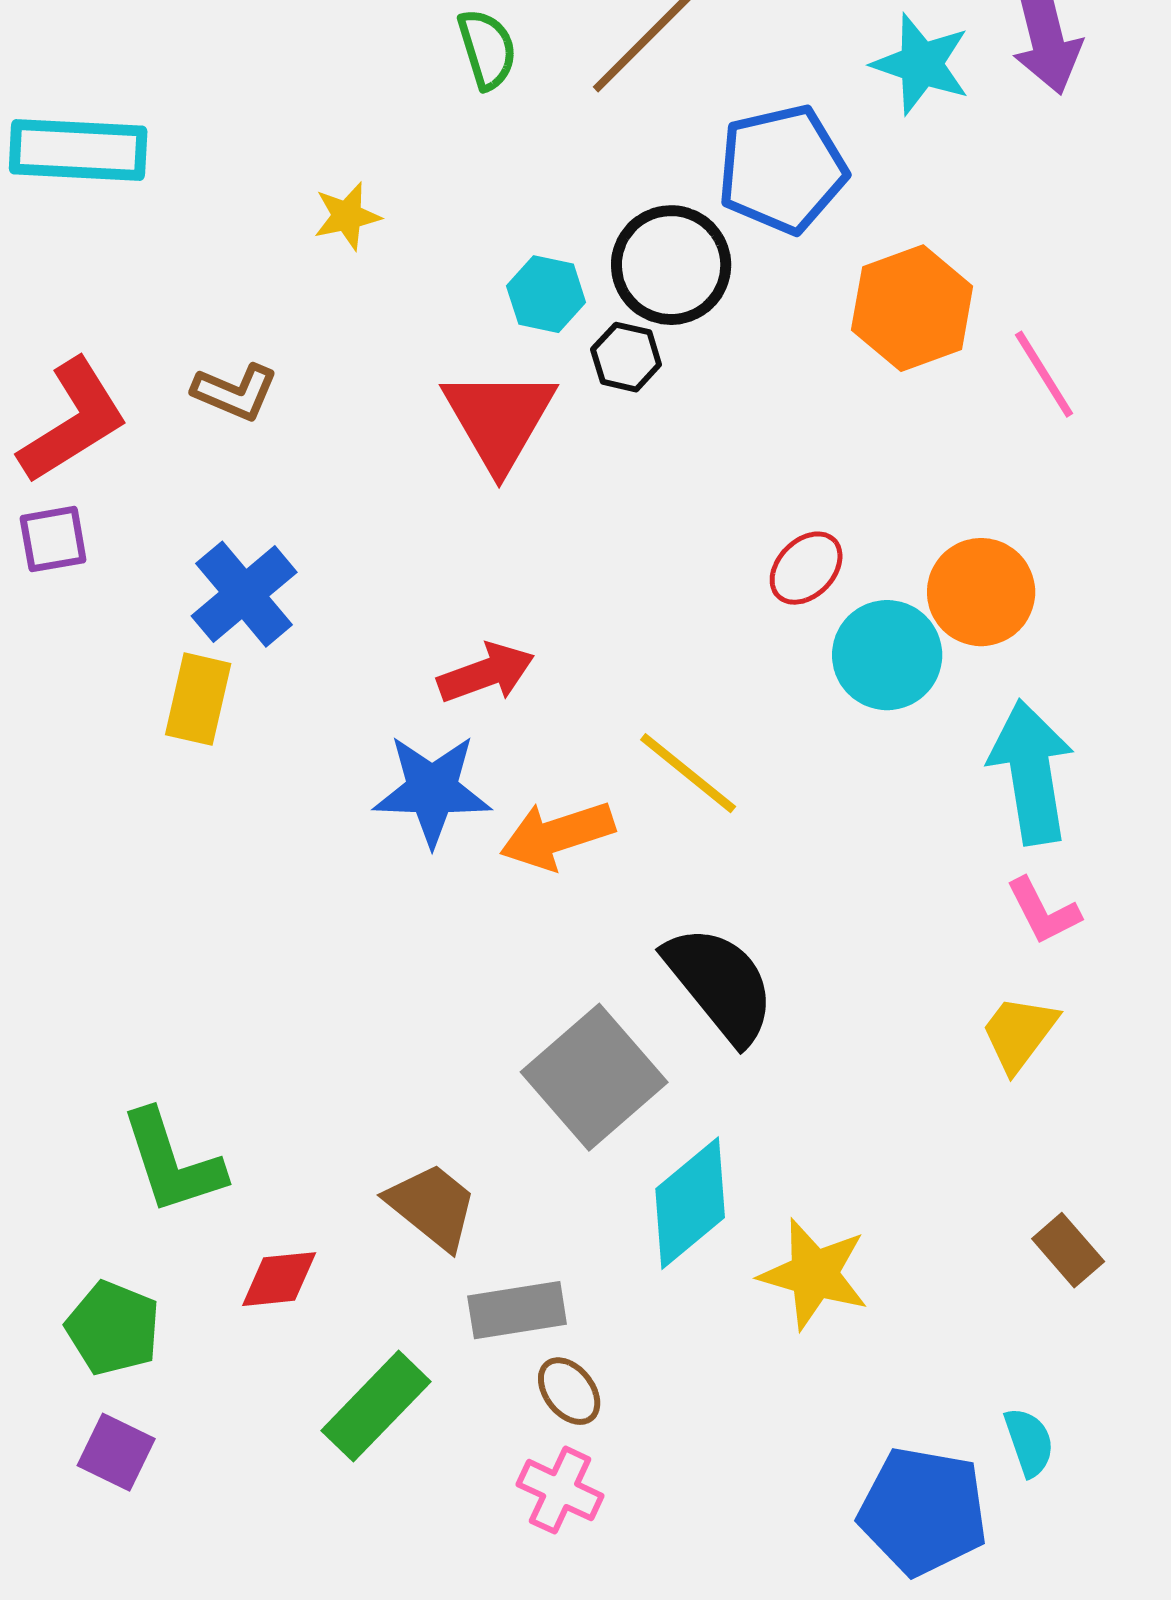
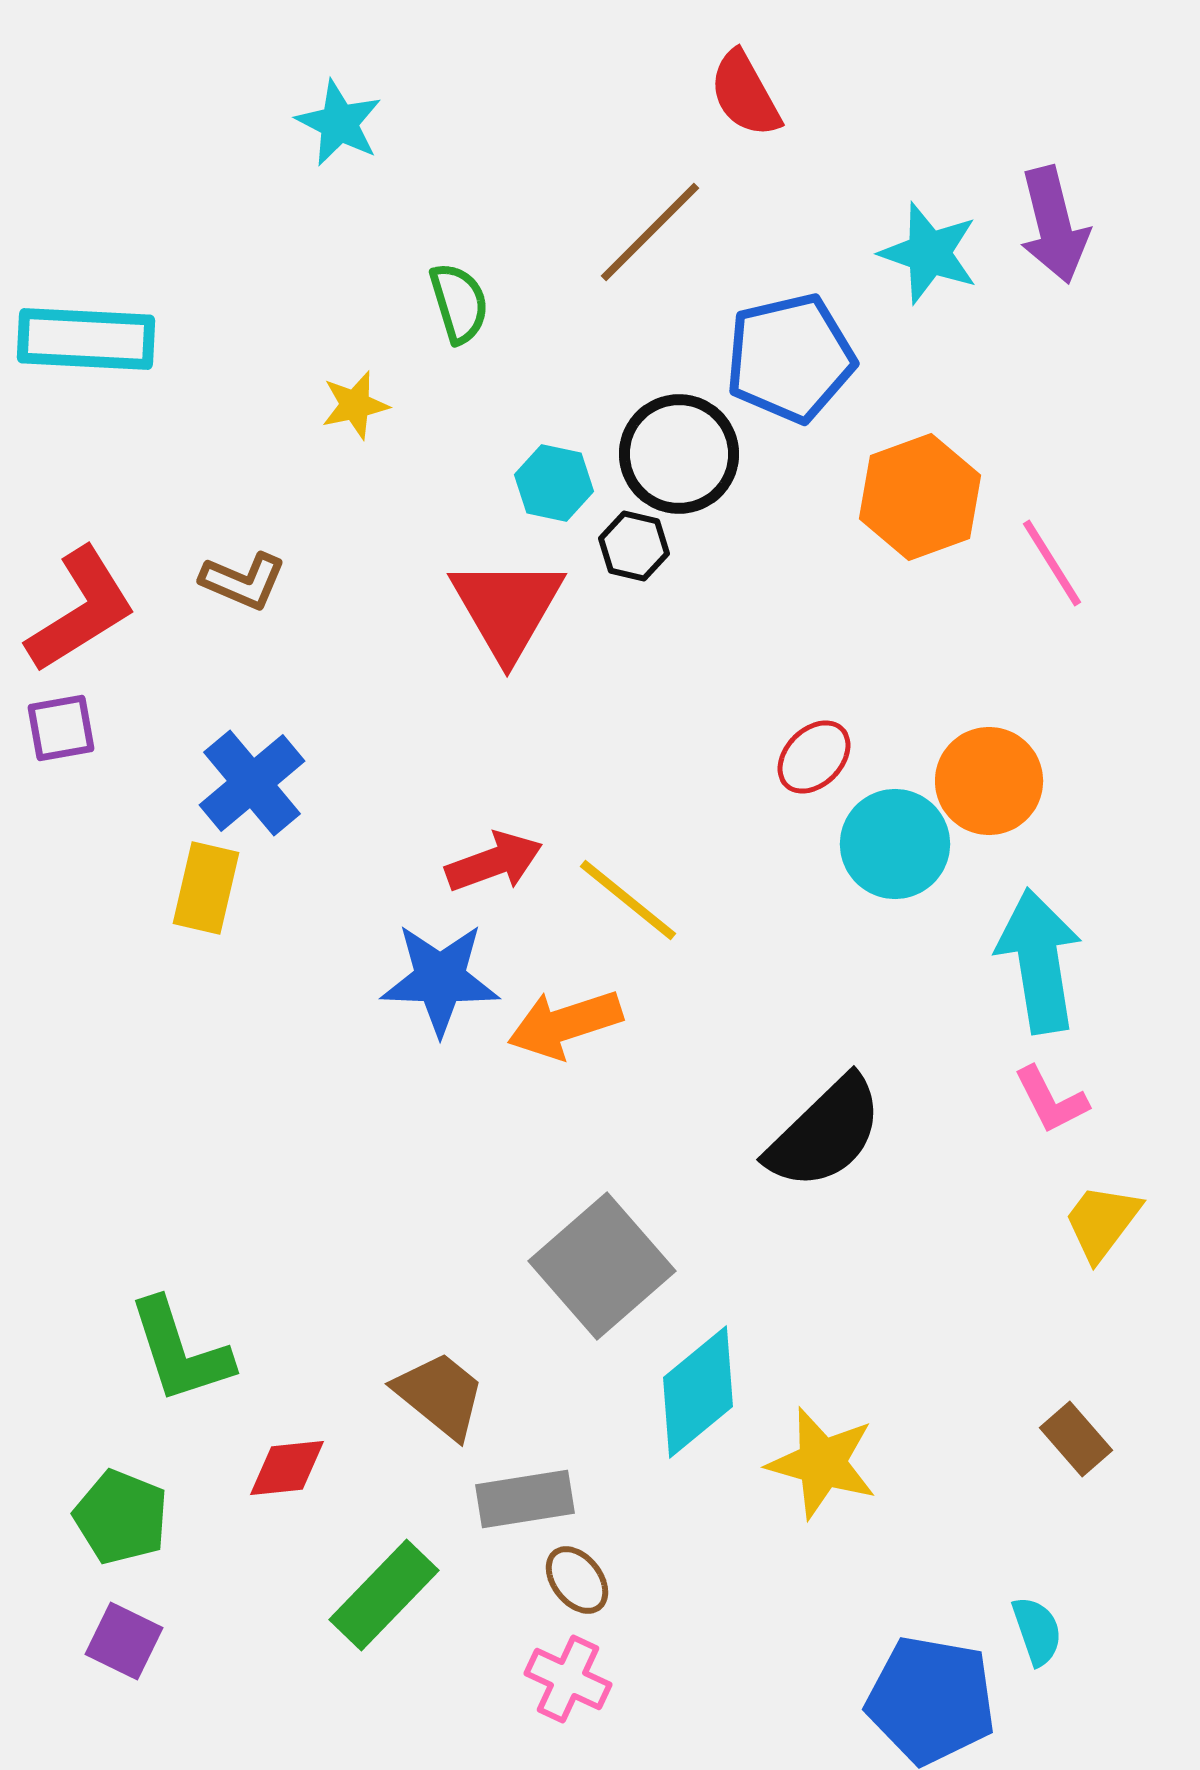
green semicircle: (487, 49) -> (459, 303), moved
yellow line: (688, 773) -> (628, 900), moved
black semicircle: (720, 984) -> (825, 1133), moved, turned 85
yellow trapezoid: (1019, 1033) -> (1102, 1222), moved

